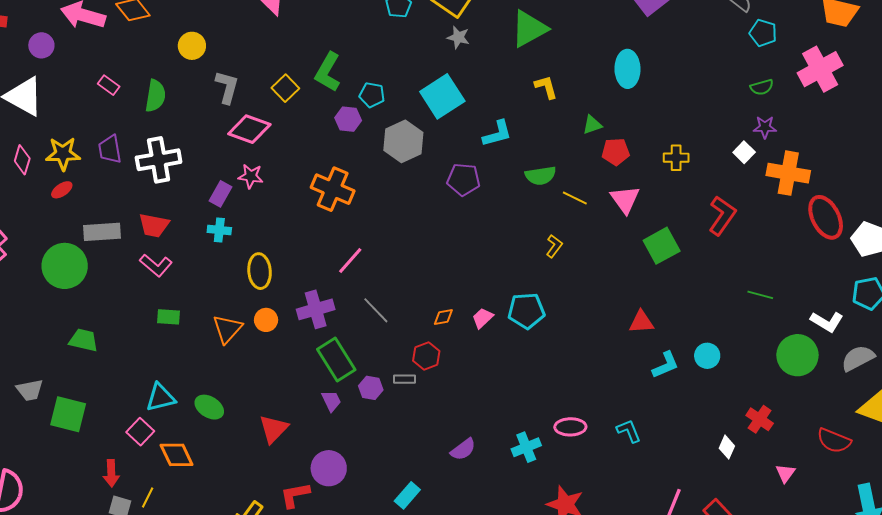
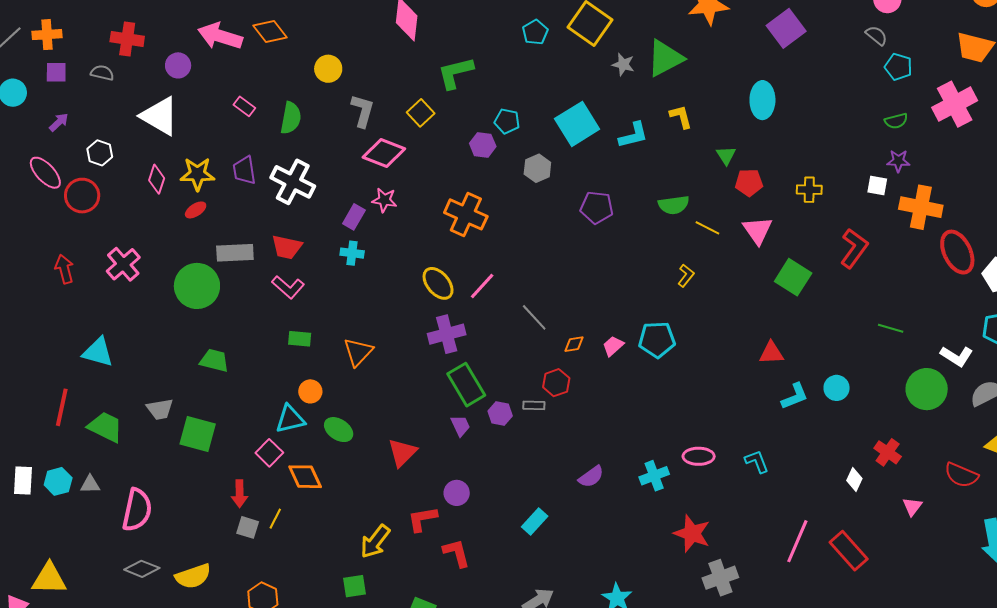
gray star: (458, 37) -> (623, 64), moved
green L-shape: (328, 72) -> (455, 73), moved, turned 45
green triangle: (592, 125) -> (726, 155), turned -45
cyan L-shape: (497, 134) -> (633, 135), moved
gray hexagon: (403, 141) -> (537, 168), size x0.7
white square: (744, 152) -> (877, 186), turned -35
white cross: (159, 160) -> (293, 182), turned 36
green square: (662, 246) -> (793, 277), turned -30
yellow ellipse: (260, 271) -> (438, 283), moved, turned -36
gray line: (376, 310) -> (534, 317), moved
orange circle: (266, 320) -> (310, 391), moved
purple circle: (329, 468) -> (457, 493), size x0.7

